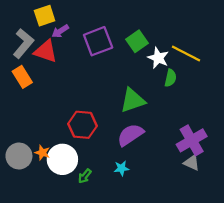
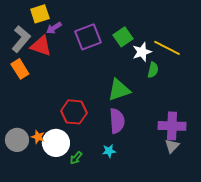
white star: (158, 58) -> (142, 52), turned 30
purple semicircle: (130, 135) -> (117, 121), turned 120
purple cross: (192, 140) -> (172, 126), turned 32
gray triangle: (192, 163) -> (172, 146), turned 49

